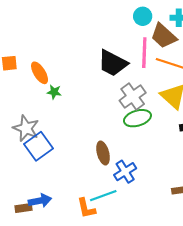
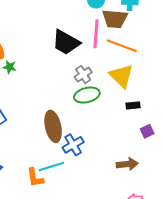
brown trapezoid: (164, 36) -> (115, 19), turned -40
gray cross: (133, 97) -> (83, 74), size x0.7
brown ellipse: (103, 153) -> (53, 126), size x1.4

